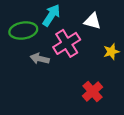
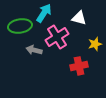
red cross: (93, 92) -> (79, 66), moved, turned 30

